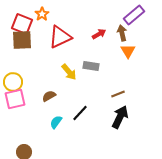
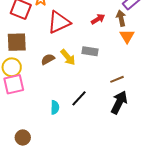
brown square: (22, 40) -> (17, 42), moved
brown semicircle: (49, 96) -> (48, 59), moved
cyan semicircle: (56, 122) -> (55, 107), turned 144

